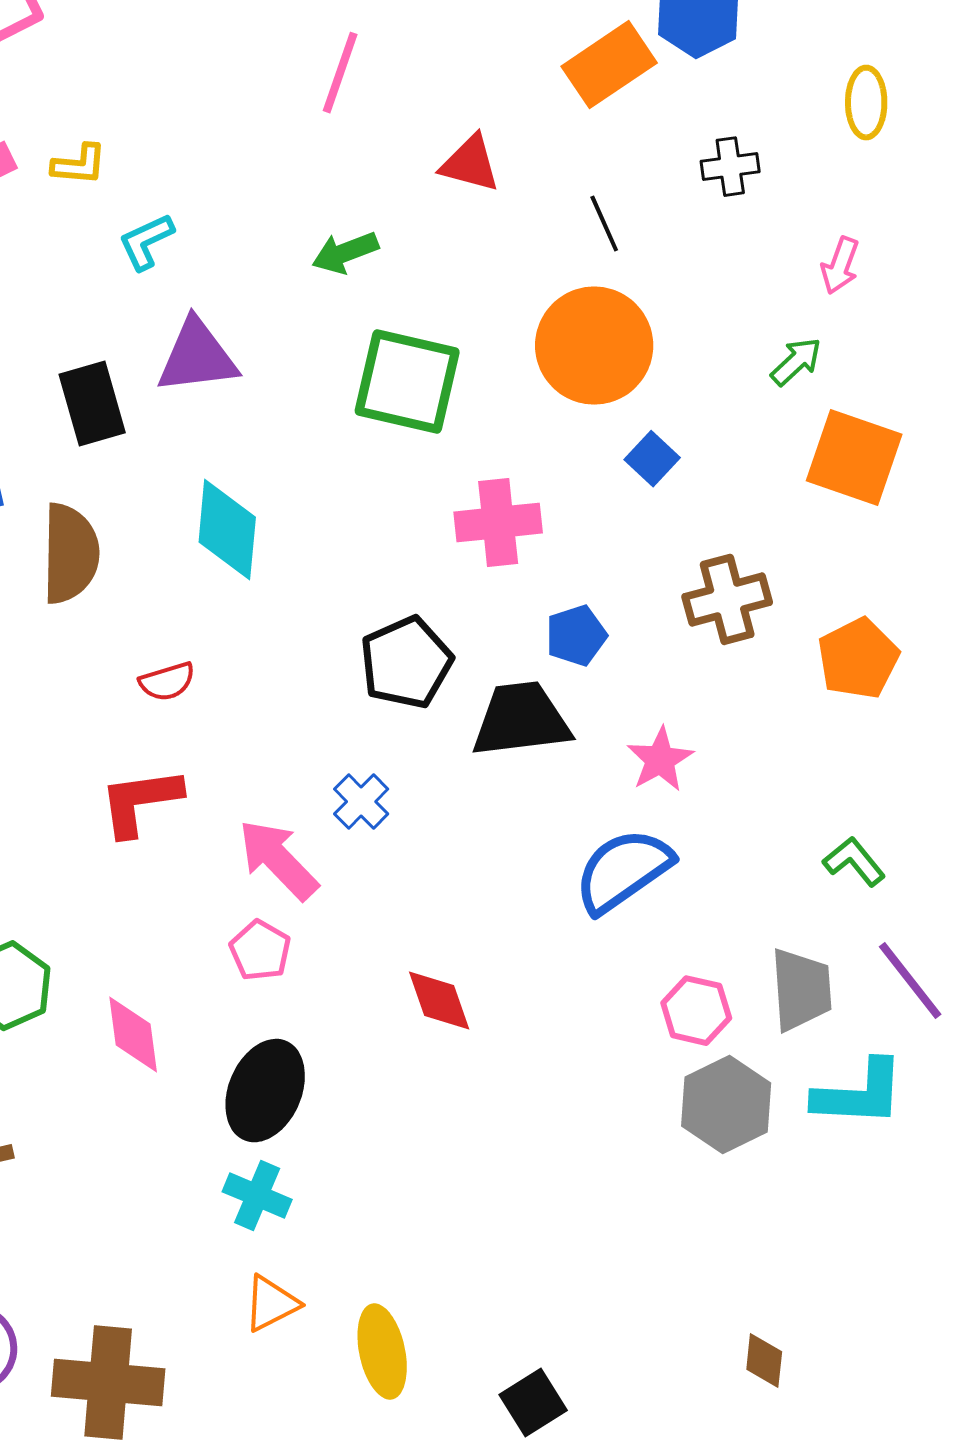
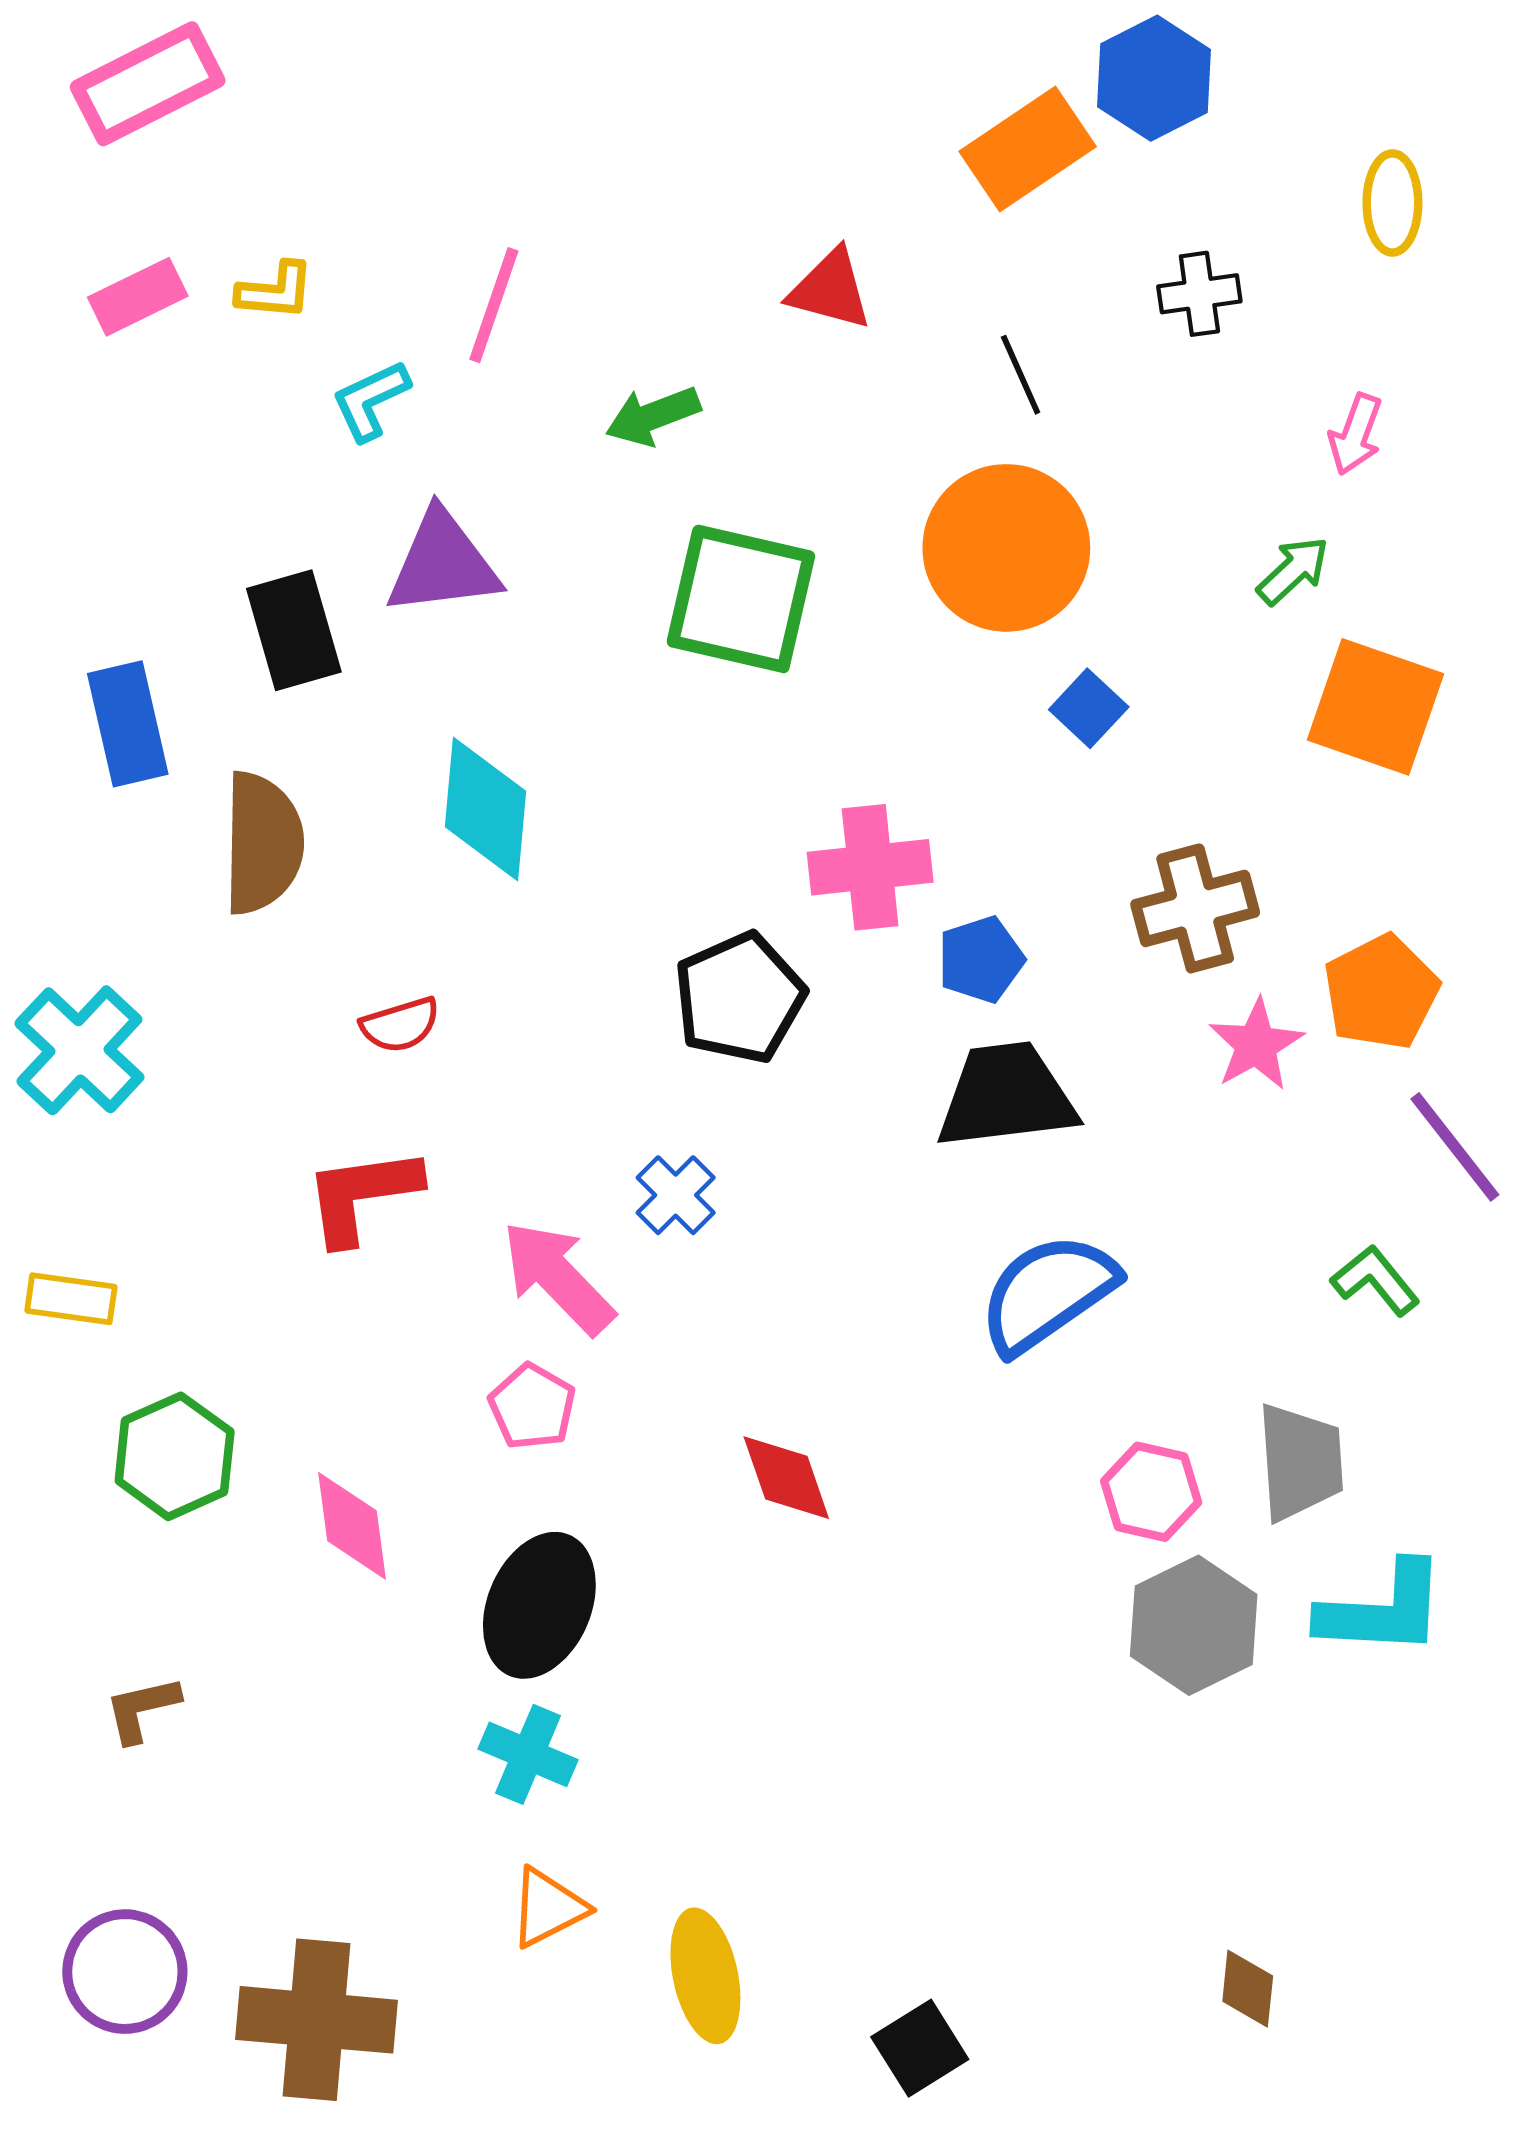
pink line: (340, 73) -> (494, 305), moved
pink cross: (498, 523) -> (870, 867), moved
black trapezoid: (521, 720) -> (1006, 1096), moved
pink star: (660, 760) -> (1256, 1045), moved
purple line: (910, 981) -> (1455, 1147), moved

